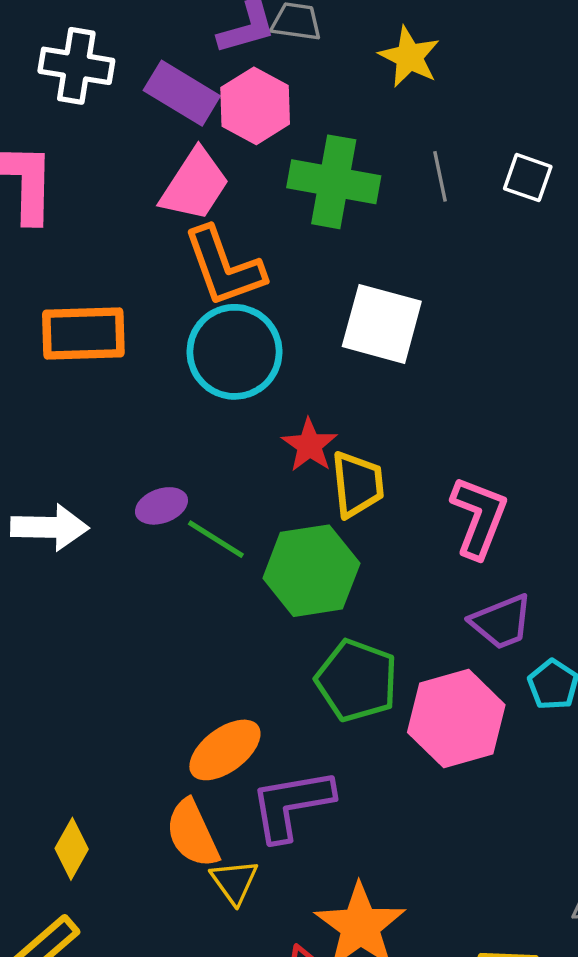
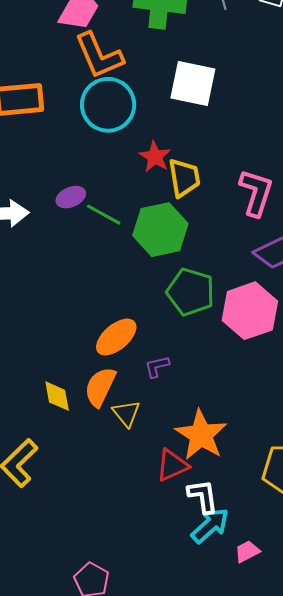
purple L-shape: (291, 805) -> (157, 367), size x0.5
orange semicircle: (192, 834) -> (100, 387), turned 54
yellow diamond: (72, 849) -> (57, 396), moved, turned -36

